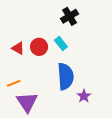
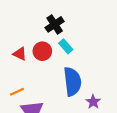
black cross: (69, 16) -> (55, 24), moved

